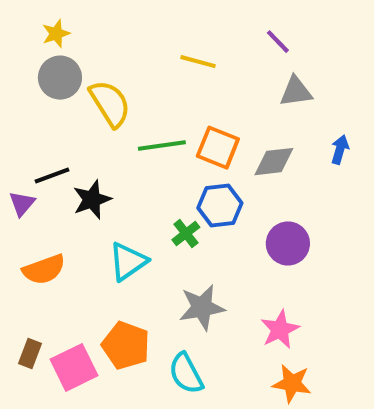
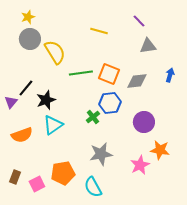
black line: (52, 176) -> (26, 88), turned -30
cyan triangle: (128, 261) -> (53, 125), moved
orange pentagon: (126, 345) -> (63, 173), turned -30
pink square: (74, 367) -> (37, 184), size x0.7
orange star: (292, 383) -> (160, 150), moved

